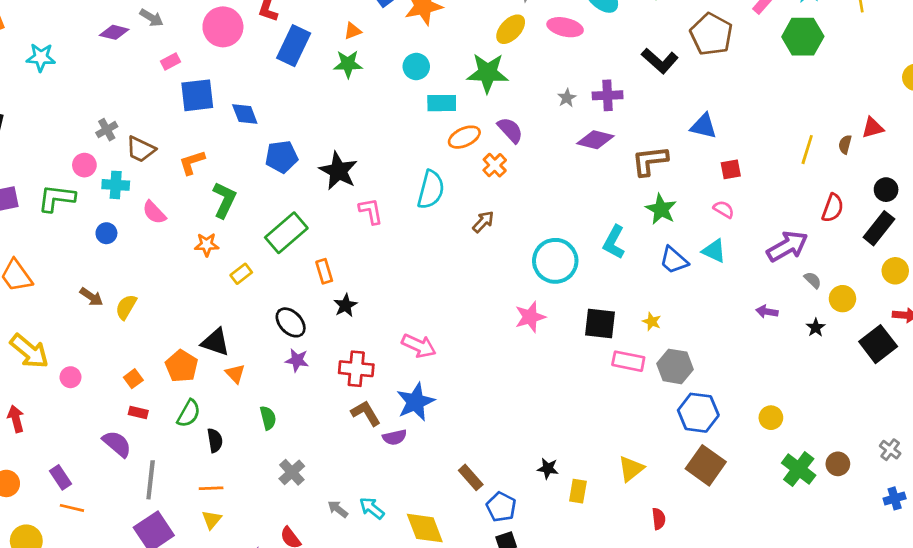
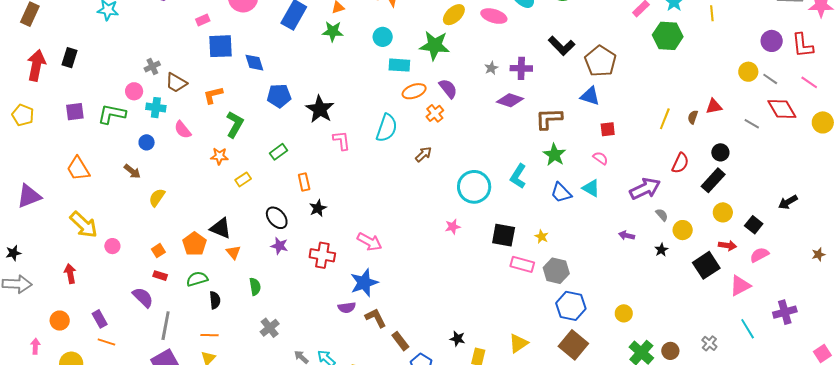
brown pentagon: (711, 34) -> (600, 61), moved
green rectangle: (286, 233) -> (278, 152), size x0.6
brown arrow: (91, 297) -> (132, 171), moved
pink star: (530, 317) -> (453, 227), size x0.7
green semicircle: (189, 413) -> (197, 279), turned -140
brown L-shape: (366, 413) -> (376, 318), moved

